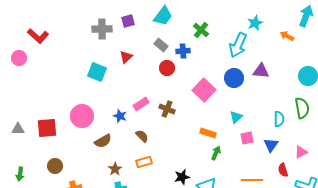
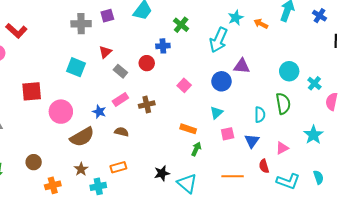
orange arrow: (287, 36) -> (261, 24), moved
gray rectangle: (161, 45) -> (120, 71), moved
blue circle: (234, 78) -> (221, 81), moved
pink square: (204, 90) -> (184, 85), size x0.6
brown cross: (167, 109) -> (147, 105), turned -35
red square: (47, 128) -> (32, 91), moved
brown semicircle: (142, 136) -> (121, 132), turned -32
brown semicircle: (103, 141) -> (82, 137), size x1.4
orange rectangle: (144, 162) -> (118, 167), moved
brown star: (115, 169) -> (81, 169), moved

